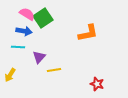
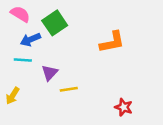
pink semicircle: (27, 14) -> (20, 14), moved
blue arrow: (24, 31) -> (30, 40), turned 147

